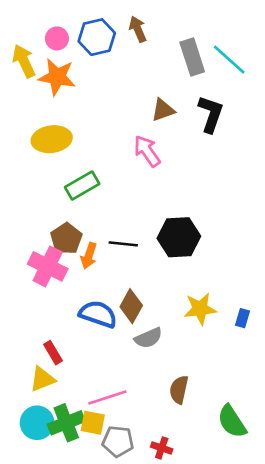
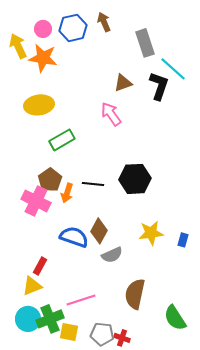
cyan line: (229, 60) -> (173, 69), moved
red rectangle: (53, 353) -> (40, 266), turned 60
brown semicircle: (179, 390) -> (135, 294), size x1.4
yellow square: (93, 423) -> (69, 332), moved
gray pentagon: (118, 441) -> (102, 334), moved

